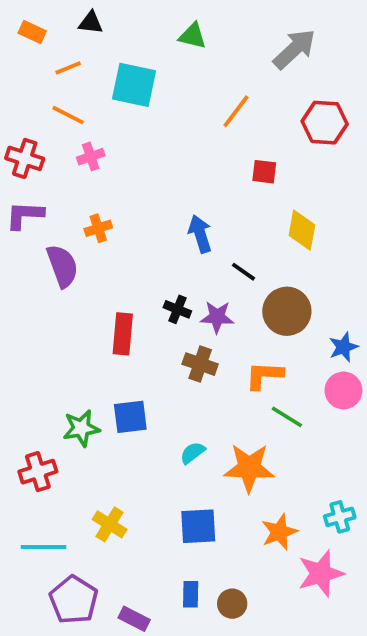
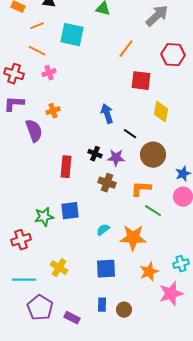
red square: (264, 172) -> (141, 81), size x1.5

